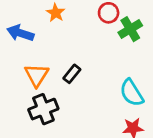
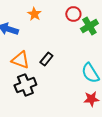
orange triangle: (37, 75) -> (20, 60), turned -42

